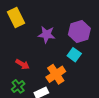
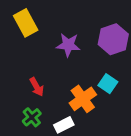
cyan square: (74, 55) -> (108, 84), moved
red arrow: (22, 64) -> (37, 87), turned 32

